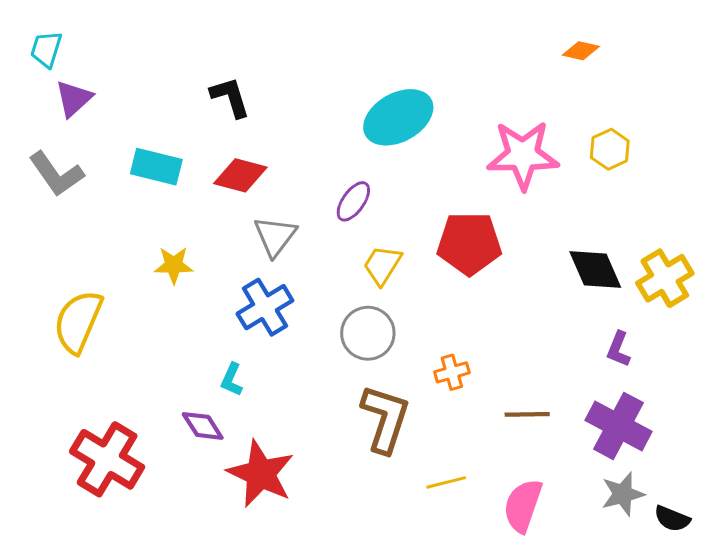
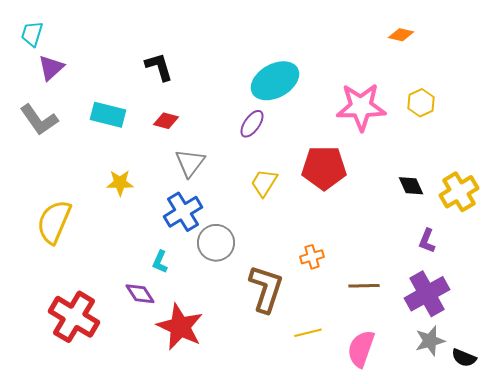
red diamond: (240, 175) -> (166, 121), size x0.7
purple ellipse: (353, 201) -> (252, 124), moved
black diamond: (595, 269) -> (411, 186), size x0.7
gray circle: (368, 333) -> (216, 243), moved
purple cross: (618, 426) -> (427, 294), turned 33

